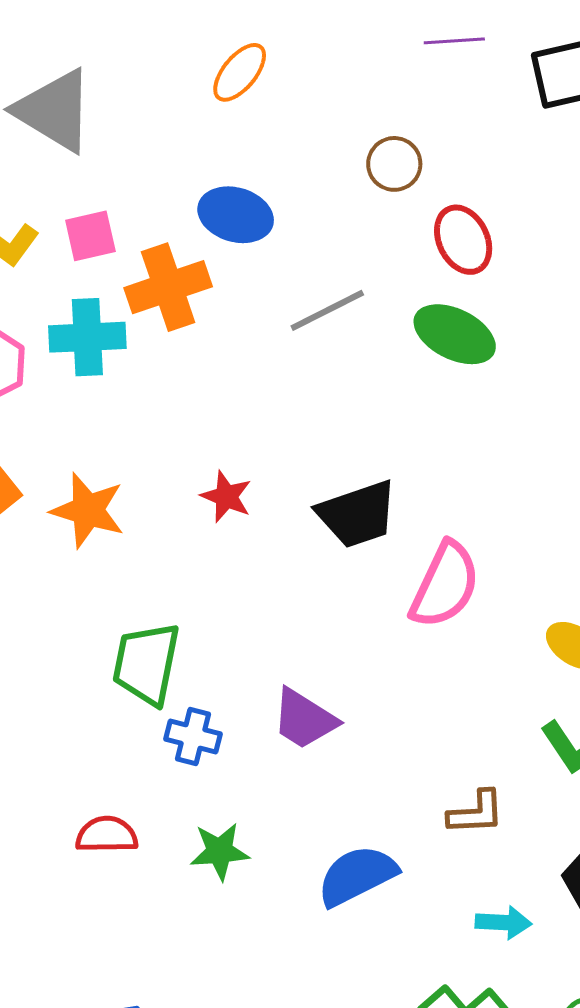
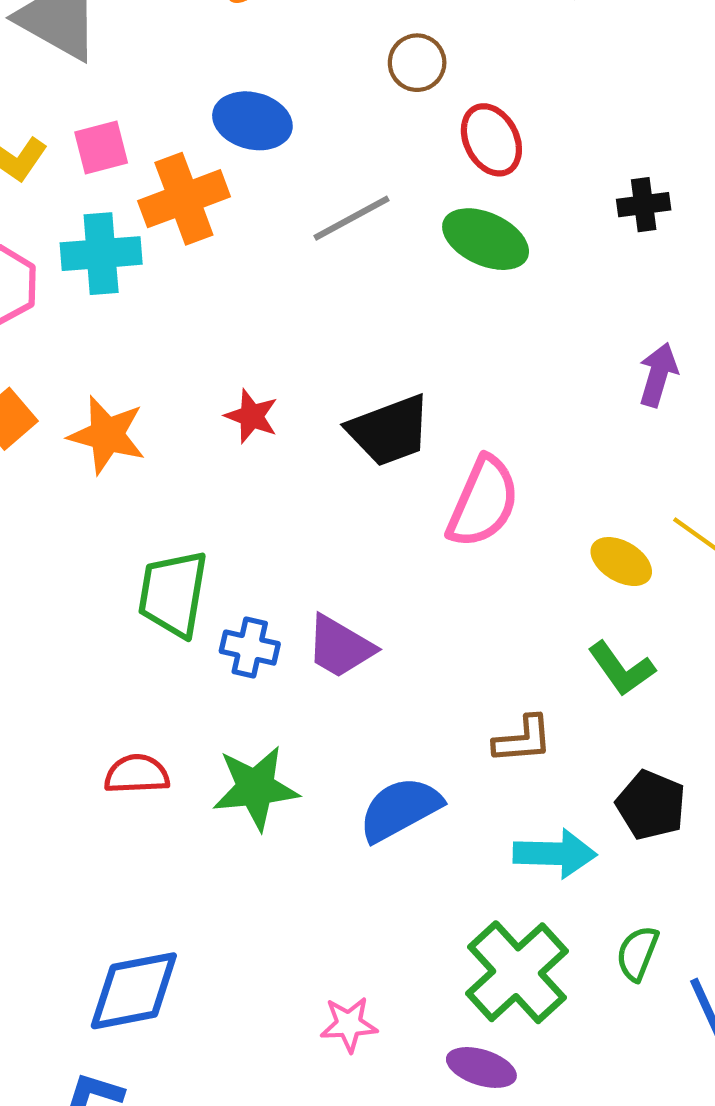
blue cross: (193, 736) -> (250, 648), moved
green star: (220, 851) -> (256, 788), size x1.4
cyan arrow: (503, 923) -> (555, 854), size x1.4

